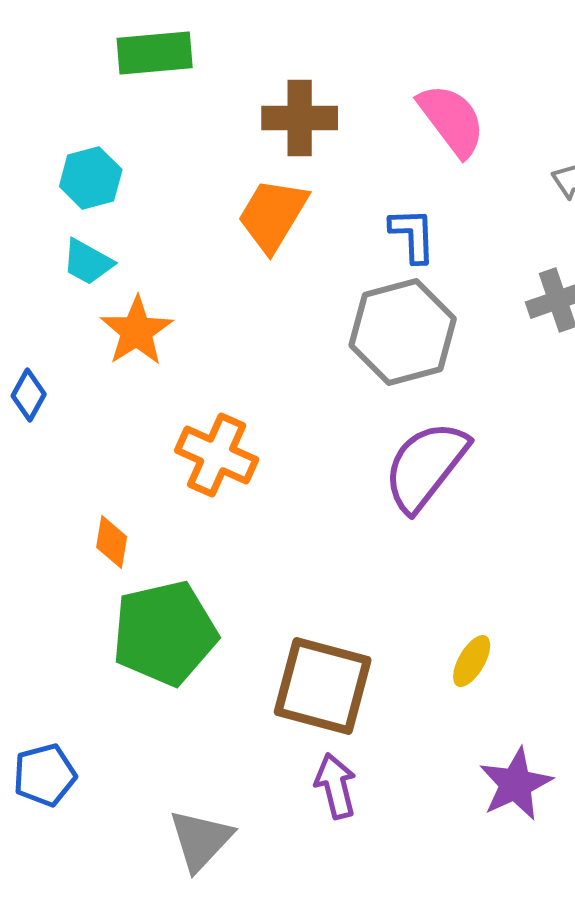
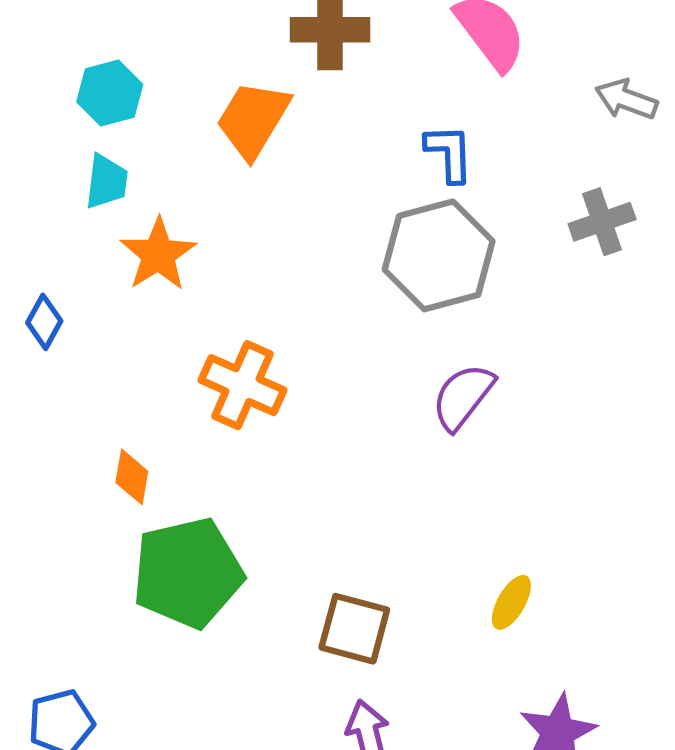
orange trapezoid: (273, 215) -> (253, 119), moved
cyan trapezoid: (88, 262) -> (106, 182), turned -112
purple semicircle: (426, 466) -> (463, 397), size x0.7
brown square: (323, 686) -> (354, 629), size x0.7

